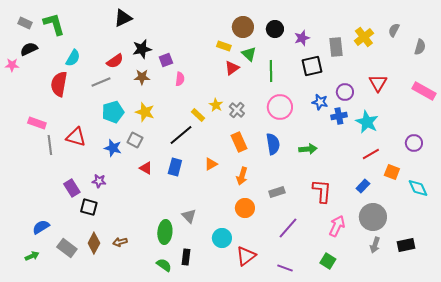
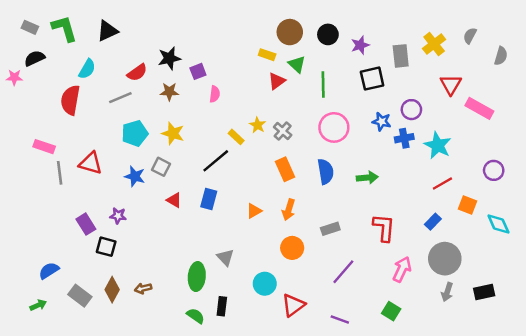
black triangle: (123, 18) -> (107, 31), moved
red triangle: (378, 83) -> (451, 85), moved
pink rectangle: (424, 91) -> (479, 108), moved
orange triangle: (211, 164) -> (254, 211), moved

